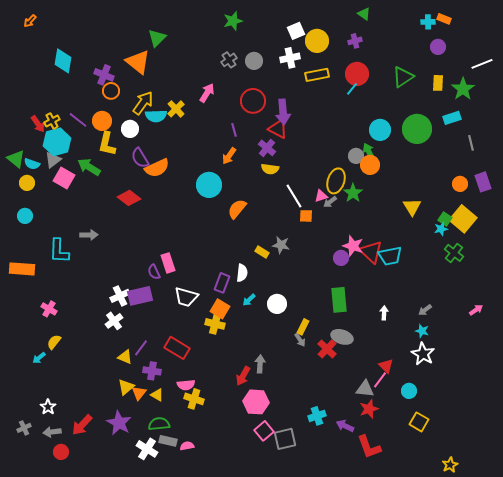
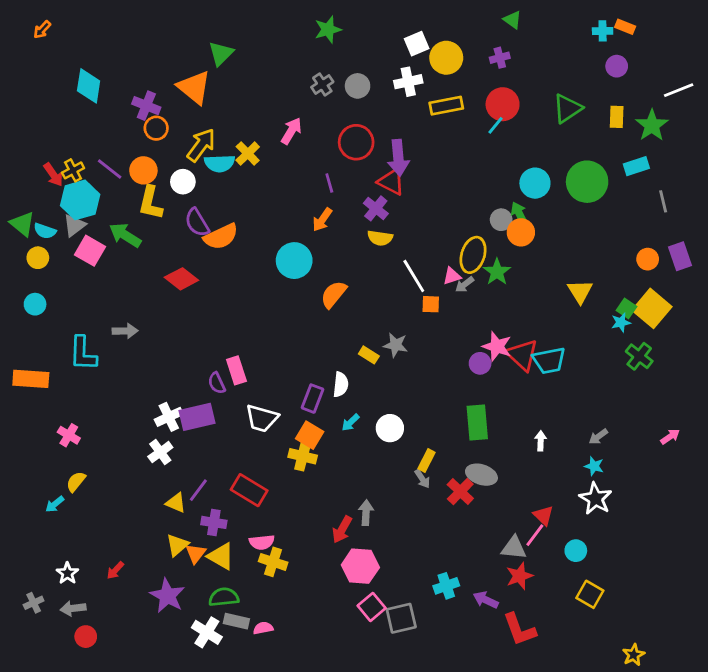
yellow triangle: (157, 395) -> (221, 556), size x1.5
red arrow: (82, 425) -> (115, 570), moved, size x0.6

